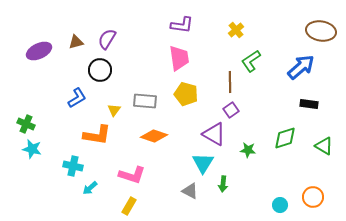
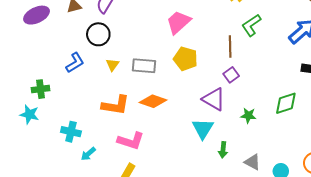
pink trapezoid: (179, 58) -> (178, 22), turned -124
yellow triangle: (114, 110) -> (113, 65), moved
green cross: (26, 124) -> (41, 89), moved, turned -30
orange L-shape: (97, 135) -> (116, 105), moved
gray triangle: (190, 191) -> (252, 162), moved

